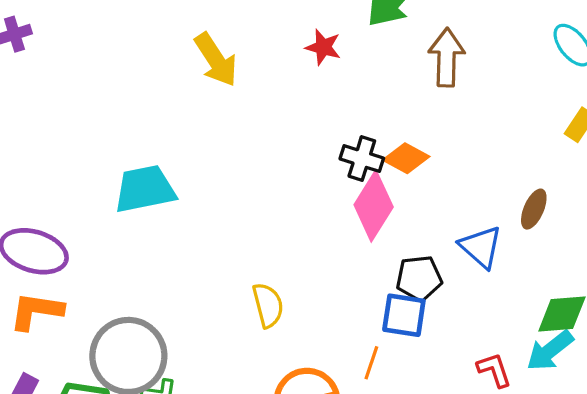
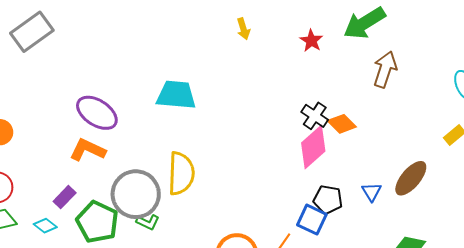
yellow arrow: (216, 60) -> (243, 29), size x0.6
brown ellipse: (534, 209) -> (411, 178), size x1.5
blue triangle: (481, 247) -> (371, 192), size x0.7
yellow semicircle: (268, 305) -> (181, 173), moved, size x1.5

